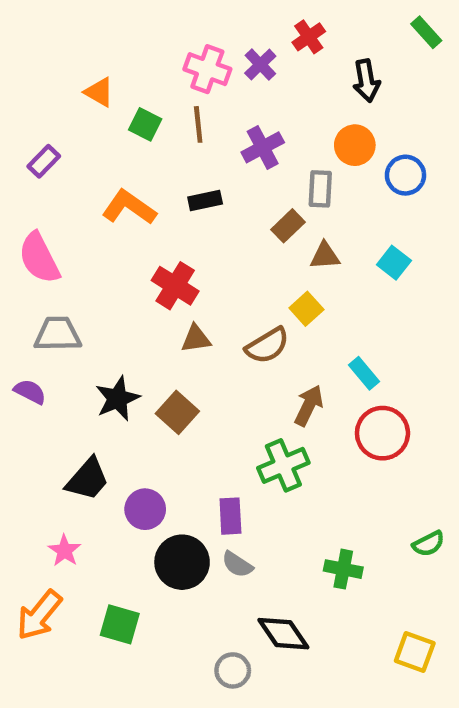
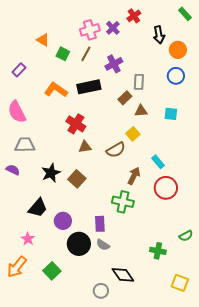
pink cross: (207, 69) -> (90, 30), turned -36
brown line: (198, 124) -> (86, 54), turned 35
orange circle: (355, 145) -> (178, 50), moved
black rectangle: (205, 200) -> (89, 87), size x1.6
cyan square: (394, 263) -> (171, 114), turned -32
green cross: (283, 465) -> (123, 202), turned 35
green cross: (343, 569) -> (158, 251), moved
green square: (120, 624) -> (52, 271), turned 30

